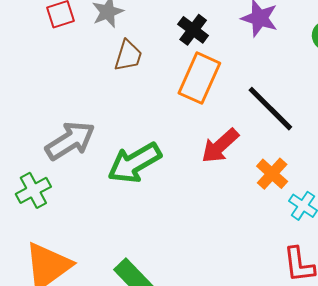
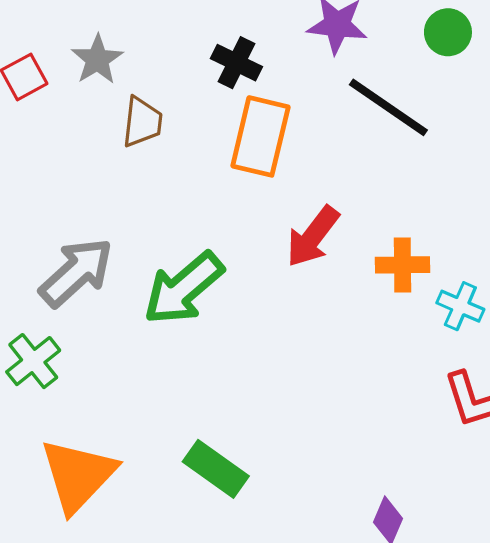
black line: (270, 109) -> (388, 107), moved
orange cross: (272, 174) -> (402, 265), turned -32

